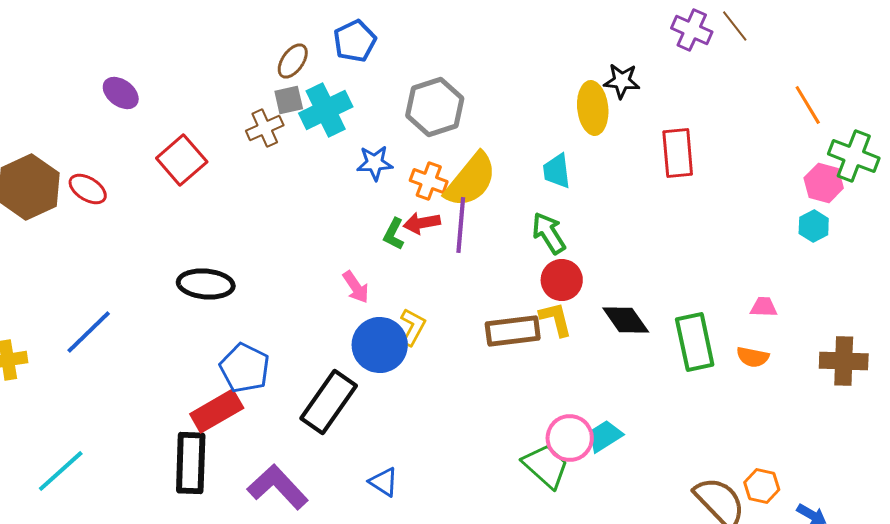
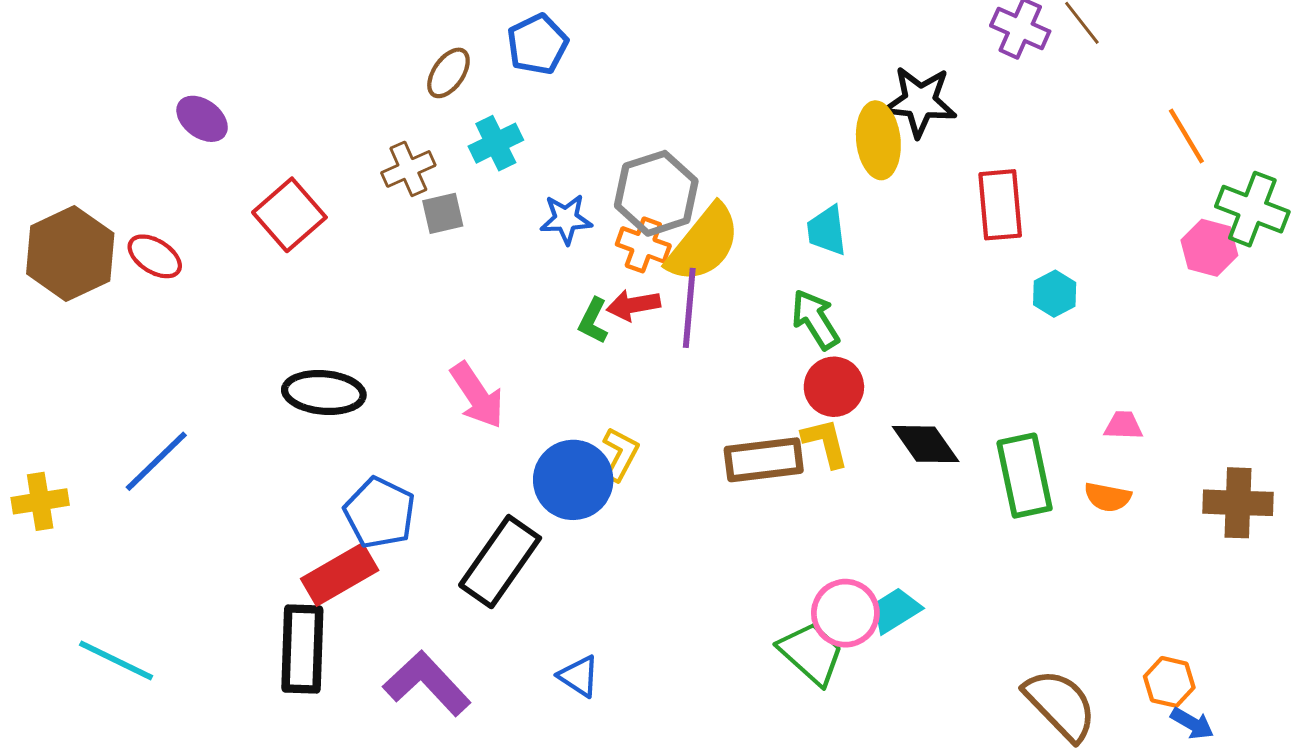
black star: (622, 81) -> (920, 102), size x1.4
gray square: (289, 100) -> (443, 213), moved
gray hexagon: (435, 107) -> (656, 193), moved
cyan cross: (326, 110) -> (496, 143), size x0.7
cyan hexagon: (814, 226) -> (1055, 294), moved
pink arrow: (356, 287) -> (477, 395), moved, size x1.4
cyan line: (61, 471) -> (116, 660), turned 68
orange hexagon: (762, 486) -> (1169, 682), moved

